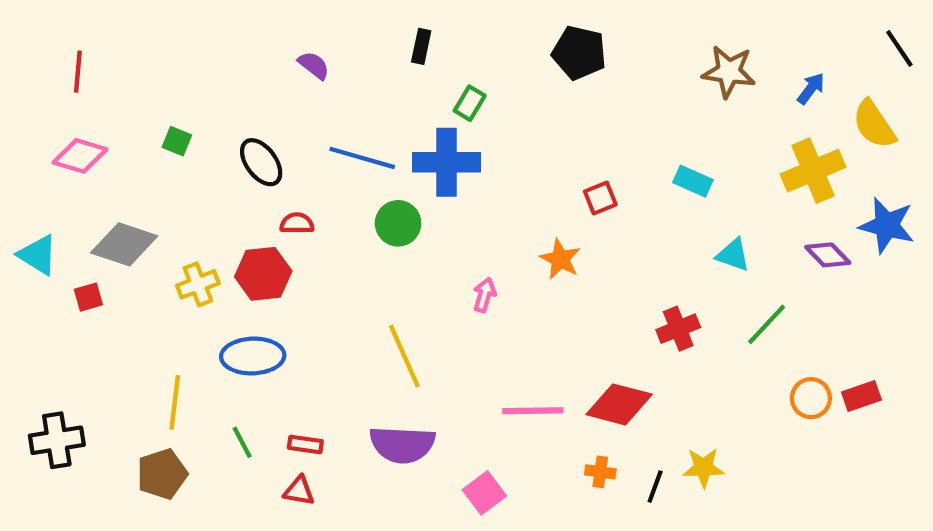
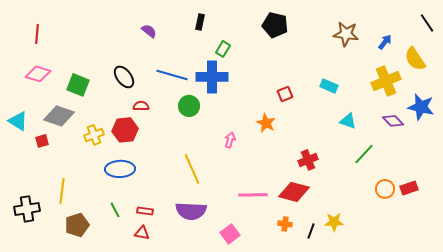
green square: (177, 141) -> (78, 85), moved, size x1.6
red cross: (678, 329) -> (308, 160), moved
yellow line: (175, 402) -> (62, 191), moved

